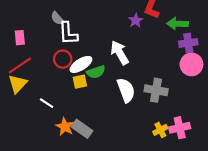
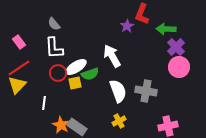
white L-shape: (68, 33) -> (54, 48), moved
pink rectangle: (20, 38) -> (19, 42), turned -32
purple cross: (188, 43) -> (176, 47), turned -36
red circle: (63, 59) -> (58, 73), moved
white line: (47, 103) -> (44, 103), turned 64
yellow cross: (160, 130) -> (119, 121), moved

